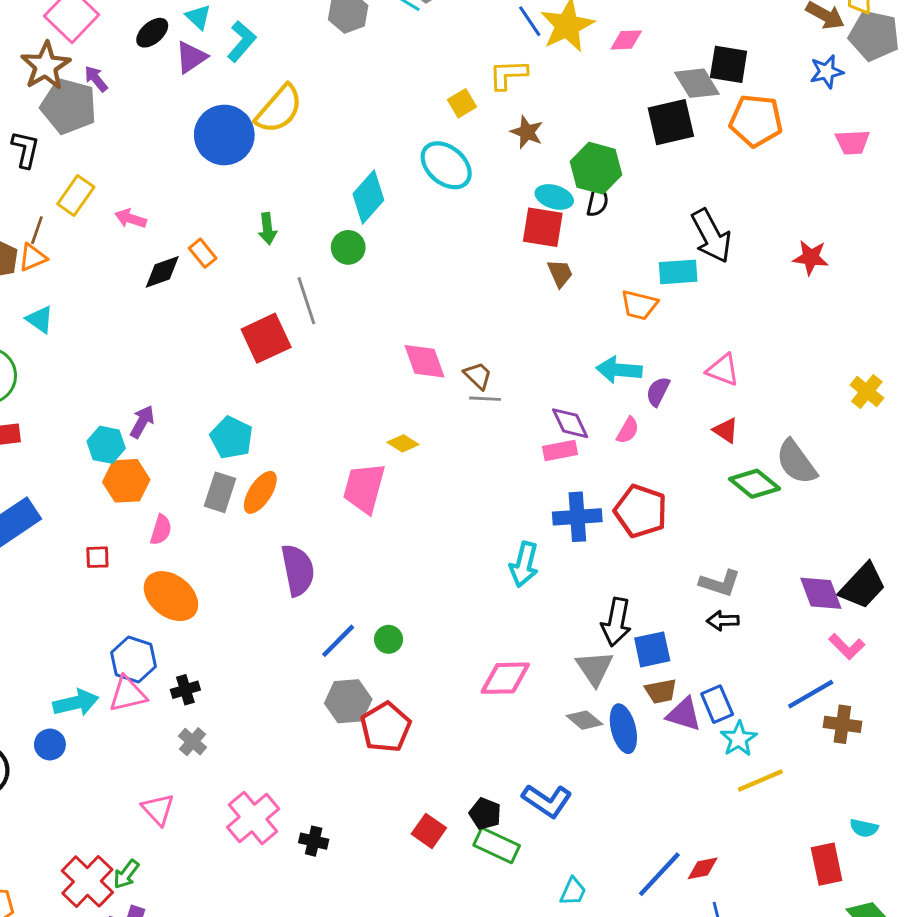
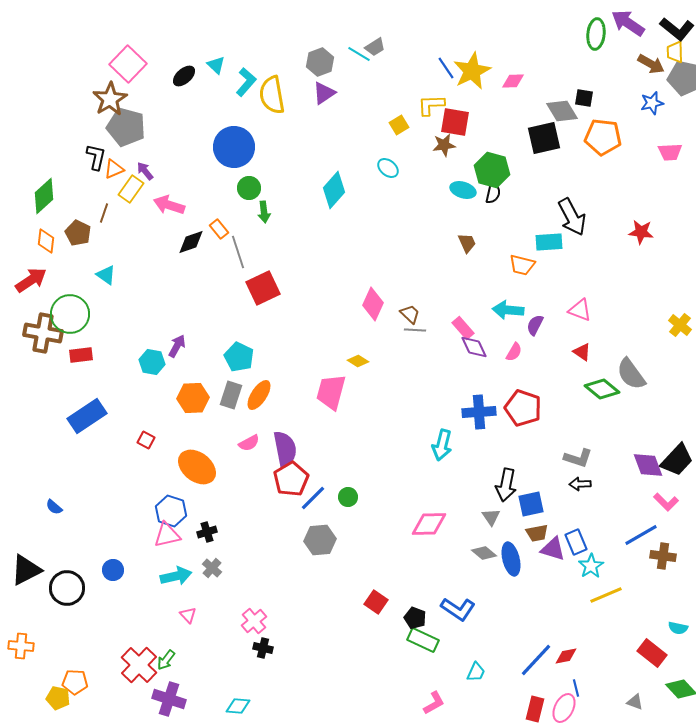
purple triangle: (191, 57) -> (324, 93), moved
black square: (729, 64) -> (584, 98), size x0.7
purple arrow: (96, 79) -> (145, 171), moved
yellow semicircle: (279, 109) -> (272, 95), moved, turned 129
brown star: (527, 132) -> (444, 145), turned -30
cyan ellipse: (446, 165) -> (388, 168), size x0.6
pink arrow: (131, 219) -> (169, 205), size x1.4
red square: (543, 227) -> (455, 122), moved
green circle: (348, 247) -> (249, 188), moved
orange triangle: (33, 257) -> (114, 169), moved
gray line: (306, 301) -> (238, 252), moved
pink diamond: (425, 361) -> (373, 304), turned 44
pink rectangle: (560, 451) -> (463, 328), moved, turned 60
orange hexagon: (126, 481) -> (193, 398), moved
pink semicircle: (161, 530) -> (249, 443), moved, turned 45
red square: (97, 557) -> (146, 440), turned 30
gray triangle: (595, 668) -> (491, 517), size x0.7
cyan arrow: (76, 703) -> (176, 576), moved
red pentagon: (386, 727) -> (291, 479), moved
pink triangle: (158, 809) -> (188, 615), size x0.7
pink cross: (253, 818) -> (254, 621), size x0.7
red square: (429, 831) -> (376, 602), moved
black cross: (314, 841) -> (263, 648), moved
red rectangle: (827, 864) -> (652, 653), turned -40

